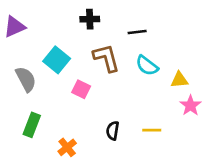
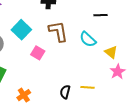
black line: (137, 32) -> (101, 15), moved
yellow triangle: (179, 80) -> (111, 52), turned 40
black semicircle: (113, 131) -> (65, 92), moved

